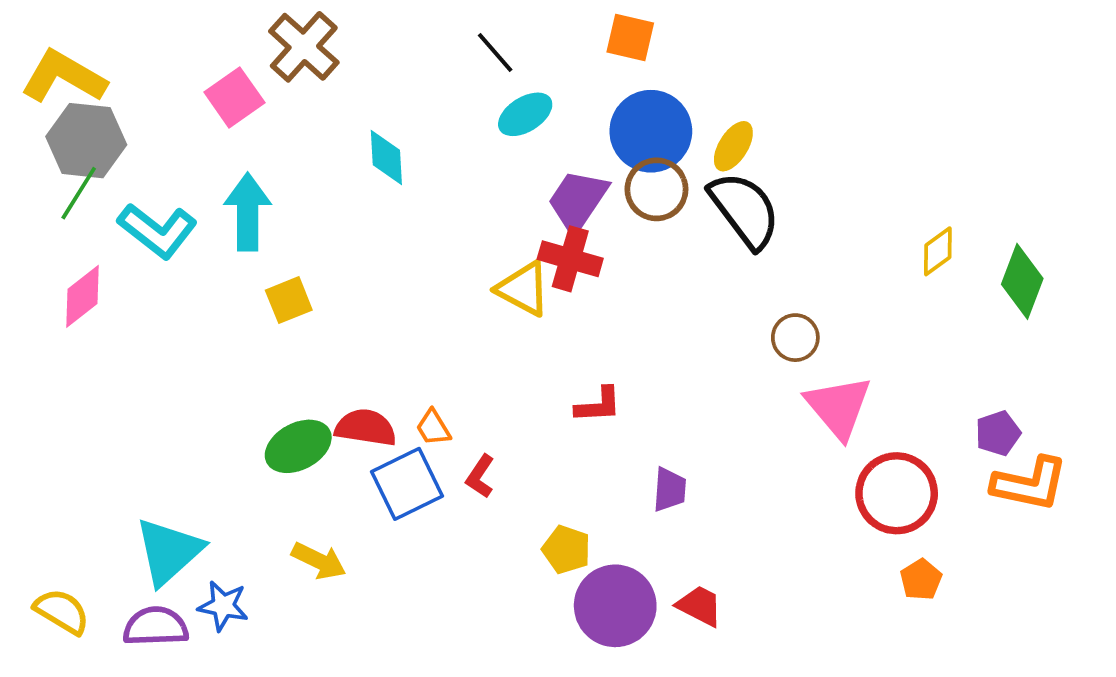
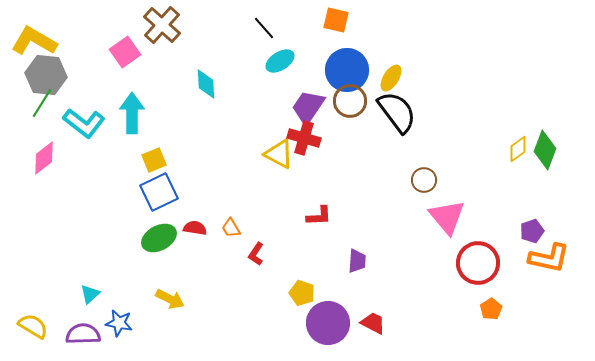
yellow diamond: (938, 251) -> (518, 149), moved
red semicircle: (366, 428) -> (195, 228), size x0.7
blue square: (407, 484) -> (159, 192), moved
cyan triangle: (169, 551) -> (90, 294), size x0.5

